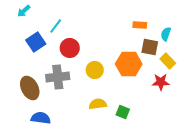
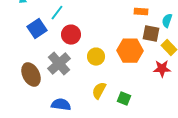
gray cross: (58, 77) -> (59, 64), turned -35
yellow semicircle: (98, 104) -> (99, 91), turned -54
blue semicircle: (41, 118) -> (61, 105), moved

